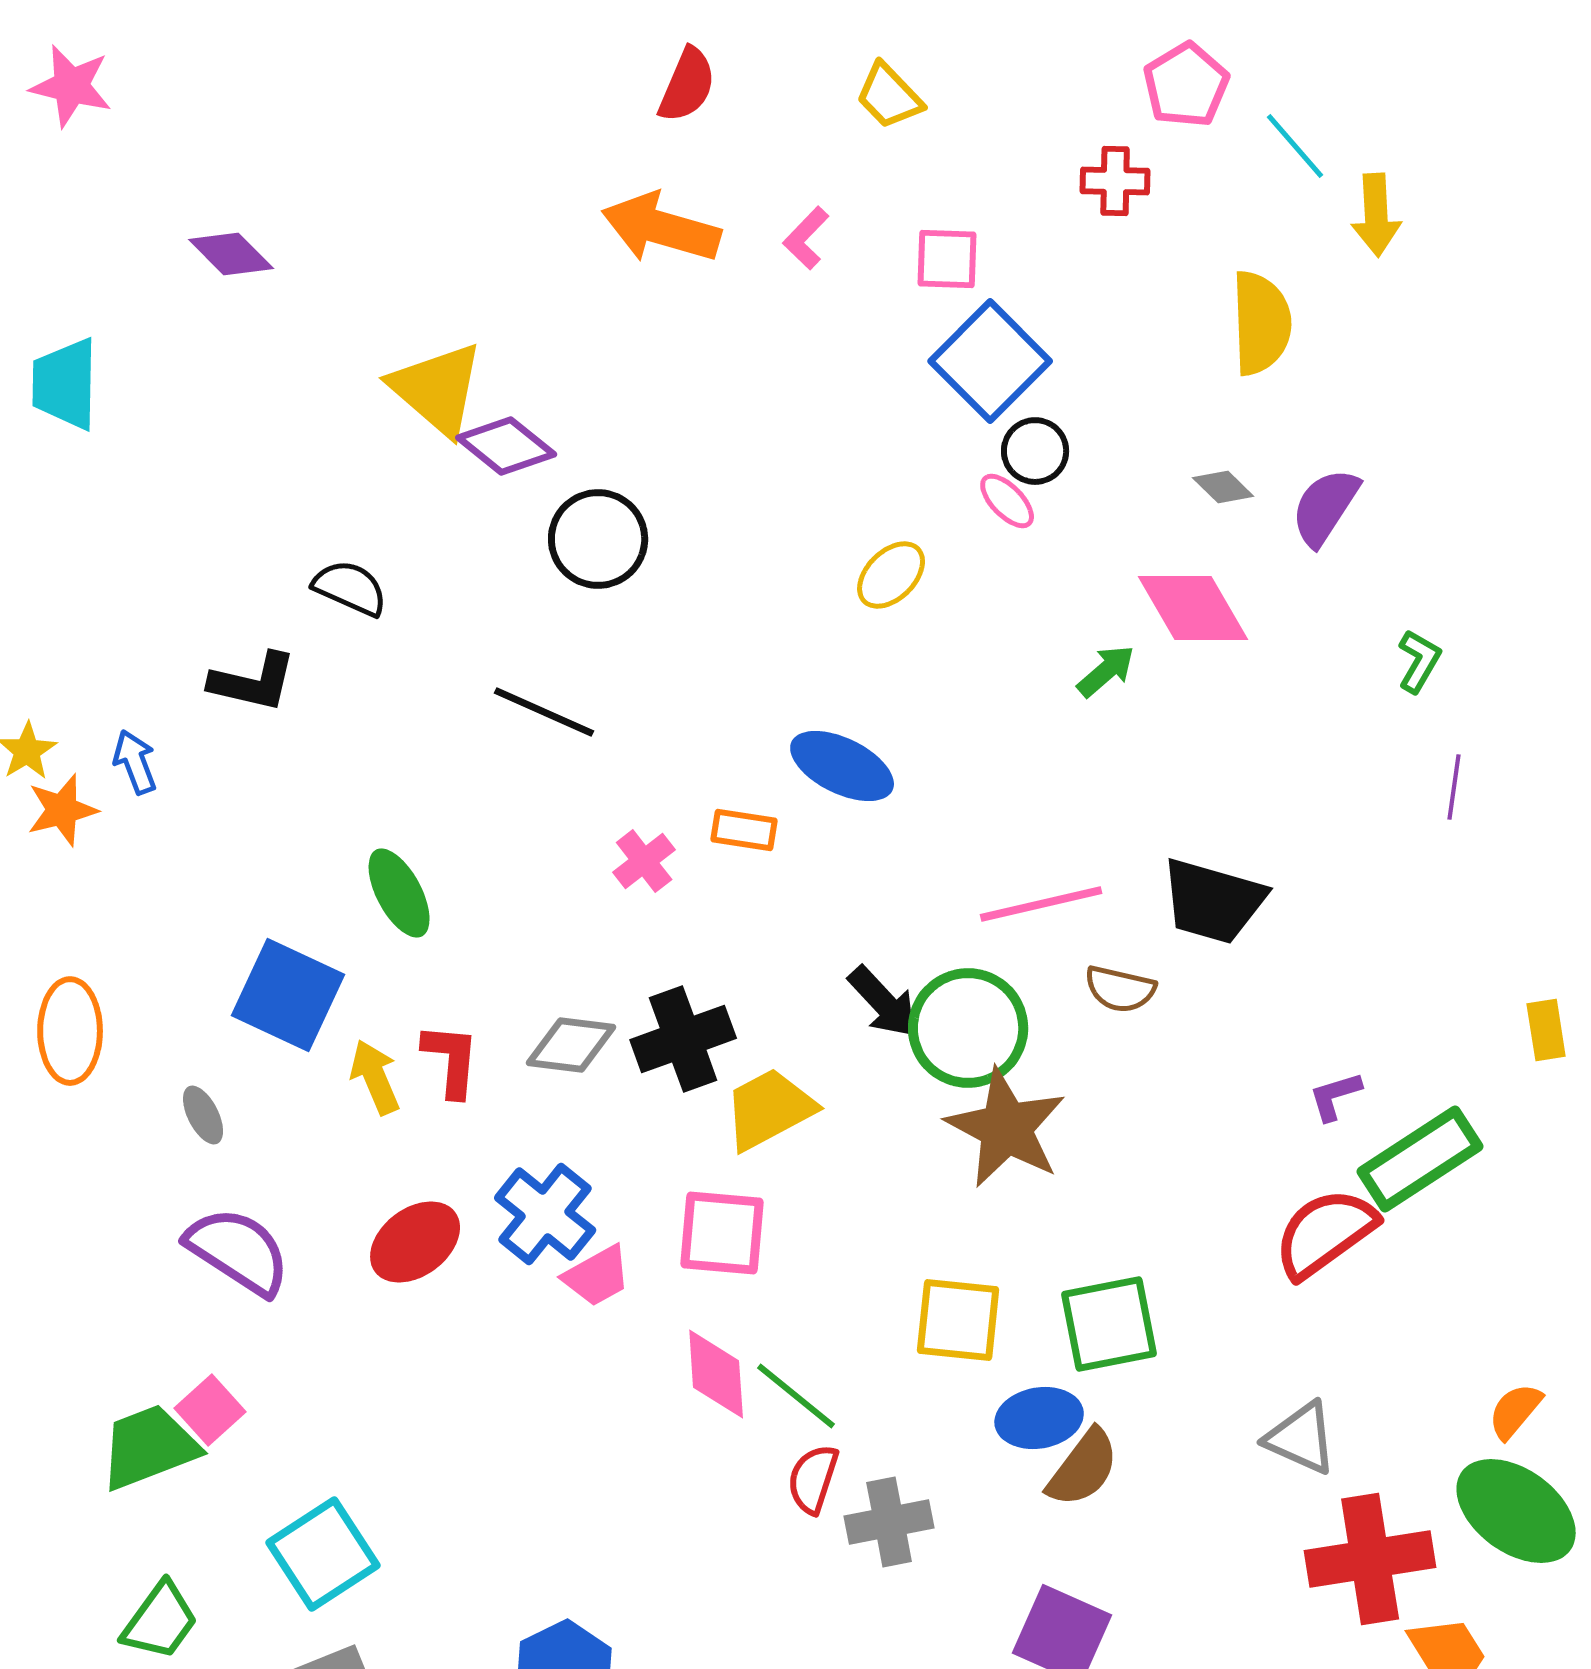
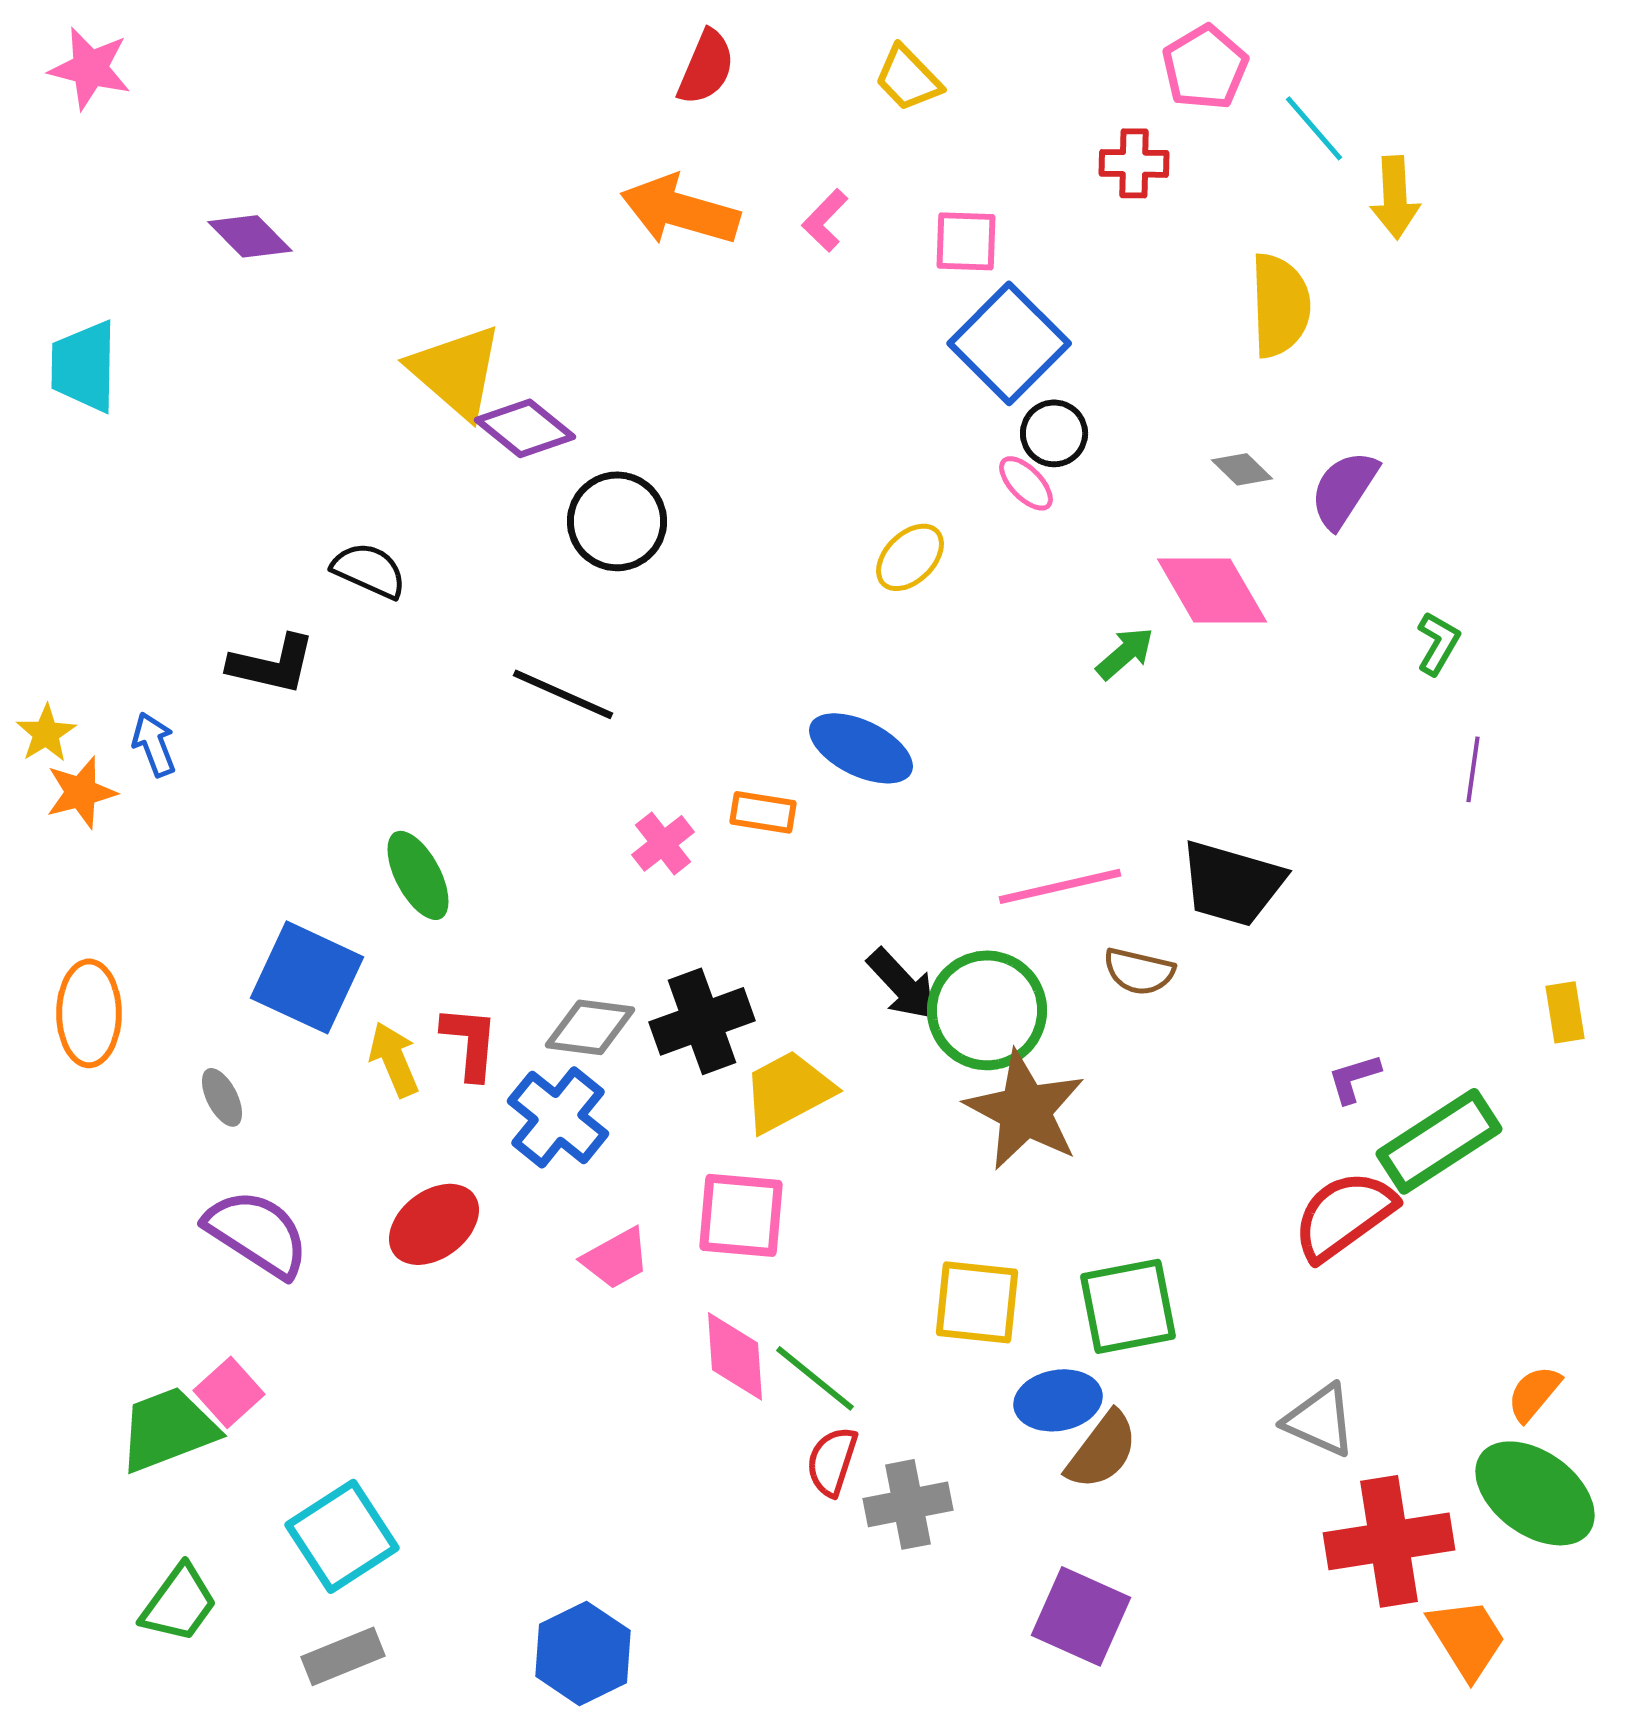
blue cross: (545, 1214) -> (558, 1117), moved

